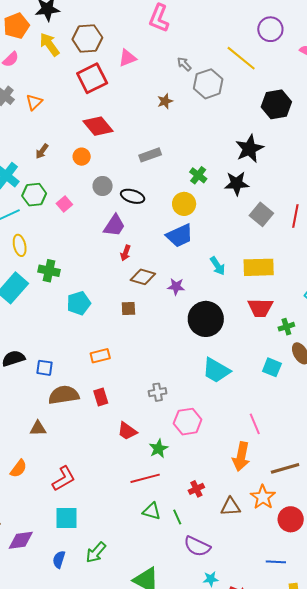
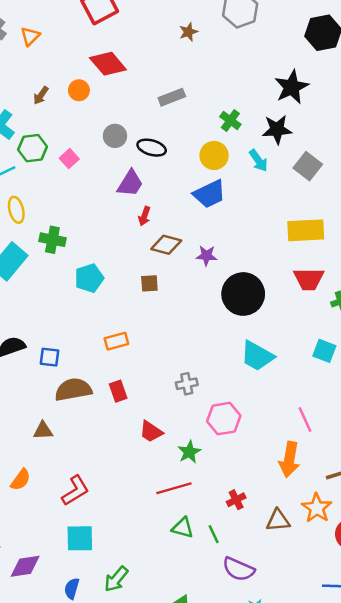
orange circle: (82, 157) -> (79, 90), moved
cyan arrow: (218, 266) -> (258, 161), moved

